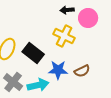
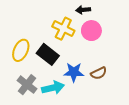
pink circle: (88, 18) -> (91, 31), moved
yellow cross: (64, 36) -> (63, 29), moved

